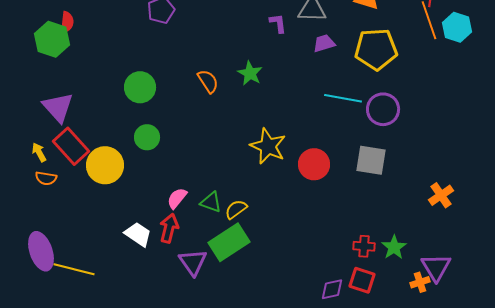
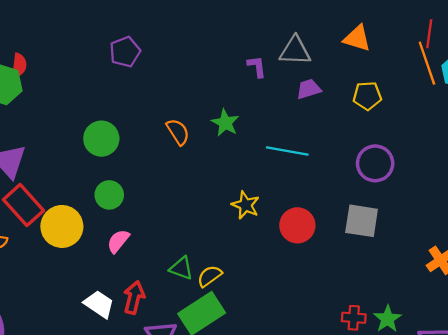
yellow pentagon: (376, 49) -> (367, 96), size x0.6
cyan line: (343, 98) -> (287, 151), moved
yellow star: (268, 146) -> (246, 205), size x0.7
pink semicircle: (177, 198) -> (118, 241), moved

